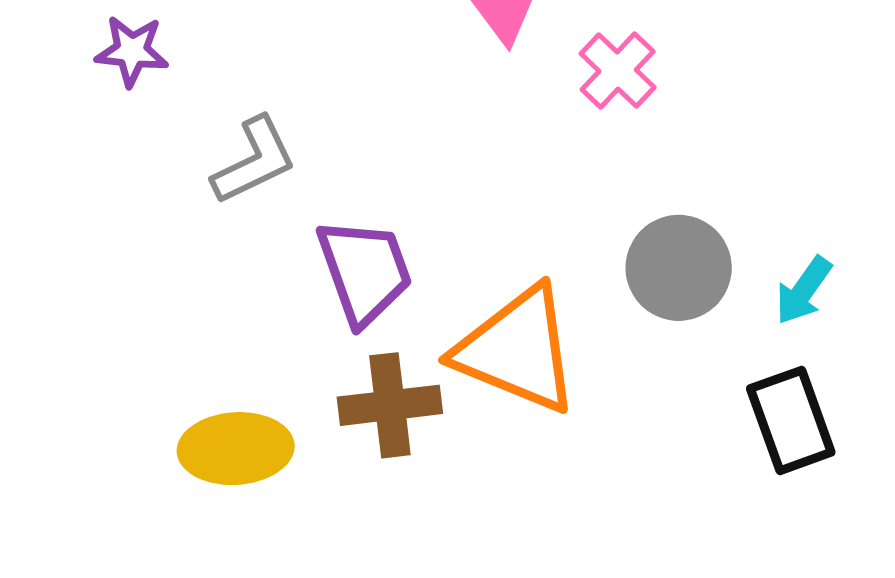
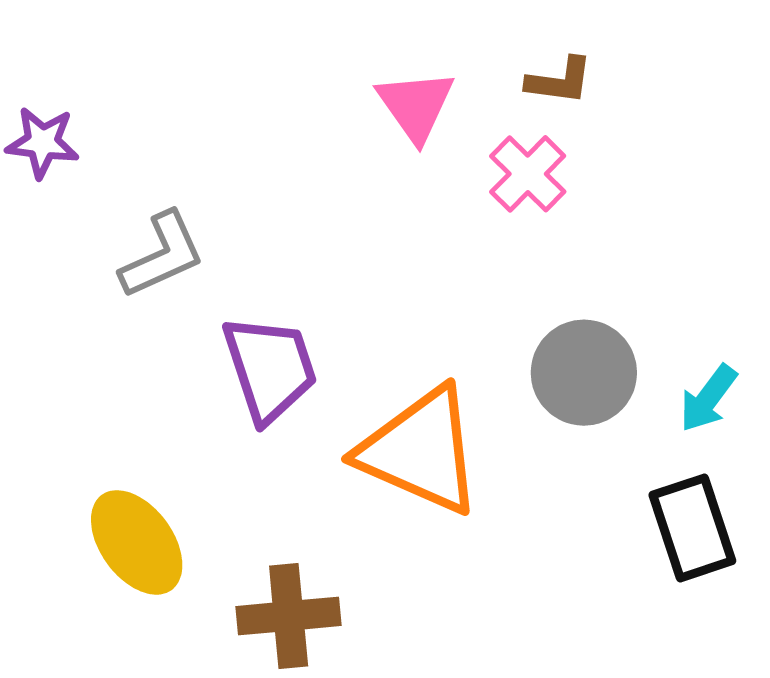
brown cross: (390, 405) -> (289, 616), moved
yellow ellipse: (236, 449) -> (137, 542), turned 56

